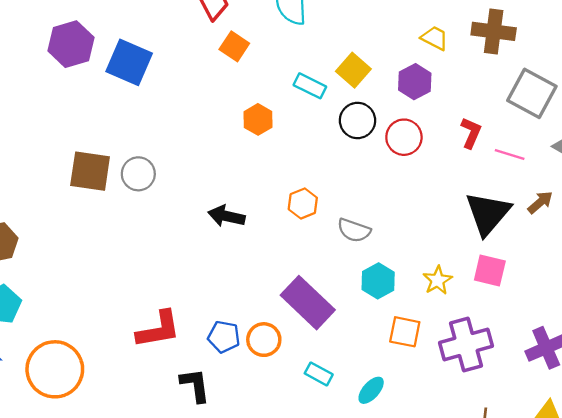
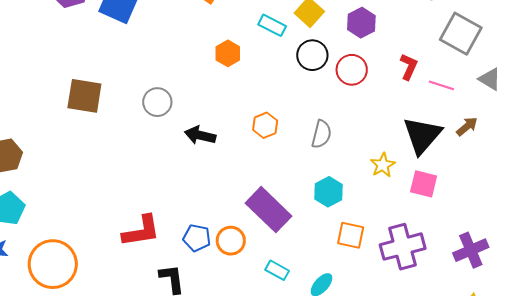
gray circle: (138, 174) -> (157, 102), moved
gray semicircle: (354, 230) -> (321, 134), moved, turned -96
yellow star: (438, 280) -> (383, 165), moved

